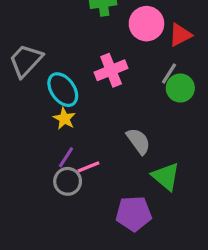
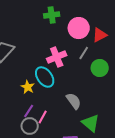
gray line: (169, 74) -> (84, 53), moved
cyan ellipse: (63, 90) -> (45, 77), moved
pink line: (89, 167) -> (43, 117), turned -40

